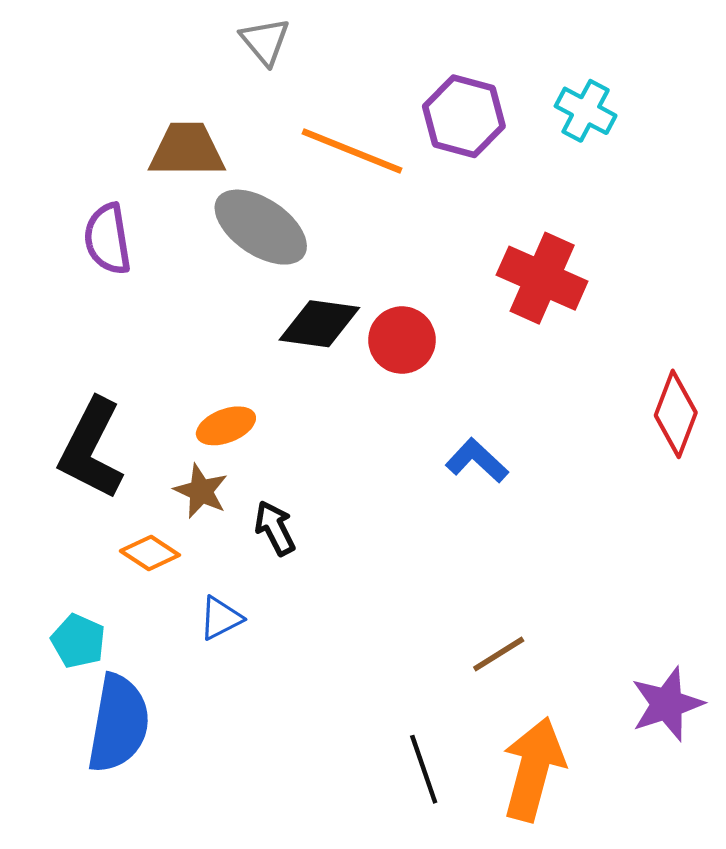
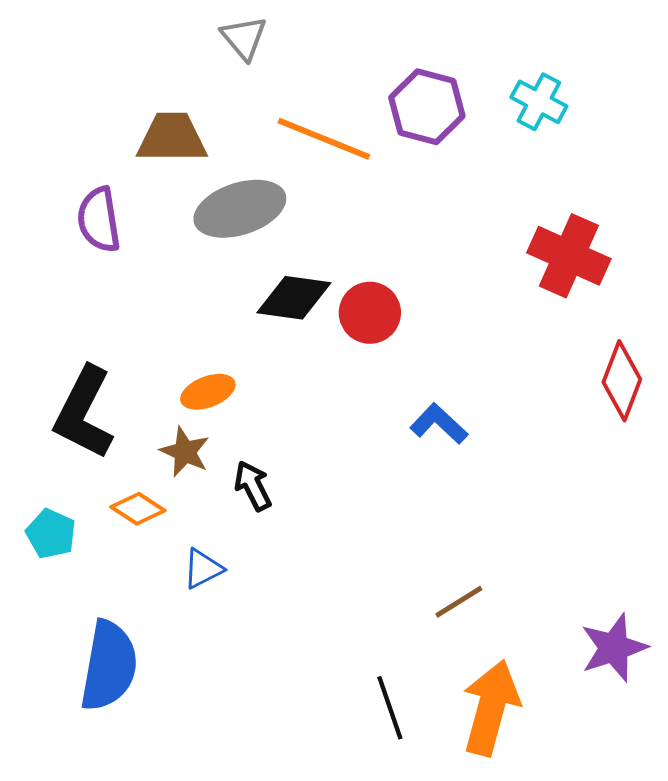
gray ellipse: (261, 227) -> (240, 209), turned -52
red cross: (542, 278) -> (569, 256), moved
cyan pentagon: (78, 641) -> (51, 534), moved

